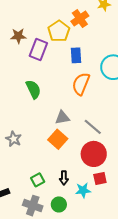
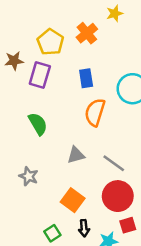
yellow pentagon: (59, 31) -> (50, 42), moved
gray star: (14, 139) -> (29, 176), moved
orange square: (58, 139) -> (73, 200), moved

